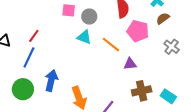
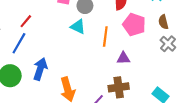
brown semicircle: (163, 18) -> (163, 22), moved, turned -72
orange line: (111, 45) -> (105, 37), turned 54
brown cross: (142, 91) -> (119, 87), moved

